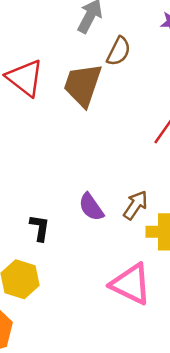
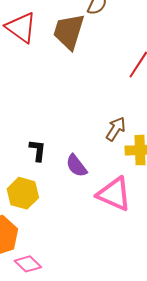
purple semicircle: (91, 207) -> (76, 166), moved

